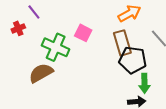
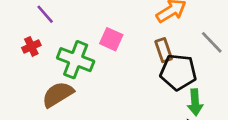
red cross: (18, 28) -> (31, 46), moved
brown rectangle: (122, 43) -> (164, 50), size x0.7

